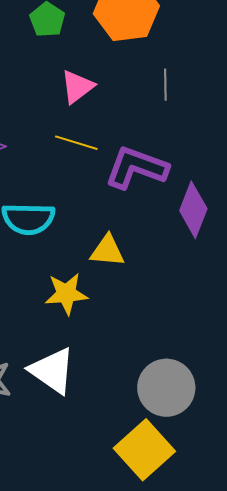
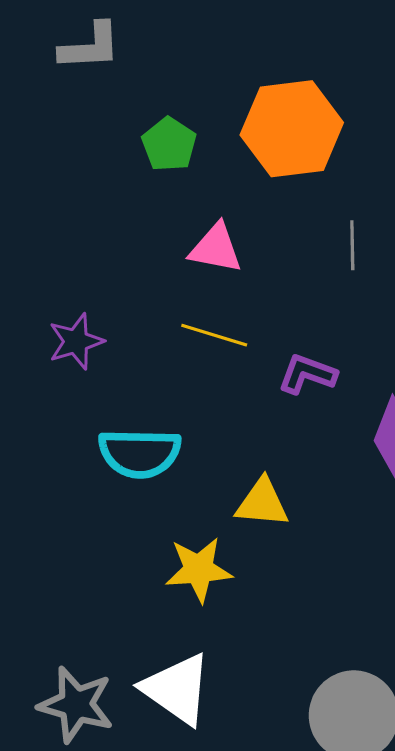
pink triangle: (77, 87) -> (216, 248), turned 48
purple L-shape: (136, 168) -> (307, 374), size x0.6

